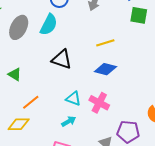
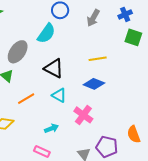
gray ellipse: (19, 27) -> (18, 52), moved
cyan triangle: (73, 99) -> (59, 95), moved
orange line: (31, 102) -> (26, 99), moved

